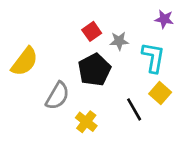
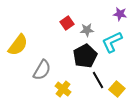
cyan L-shape: (153, 57) -> (112, 42), turned -125
black pentagon: (94, 70) -> (85, 56), moved
yellow square: (160, 93) -> (117, 89), moved

